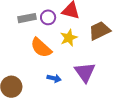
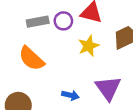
orange semicircle: (41, 48) -> (31, 59), moved

